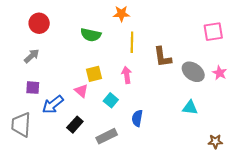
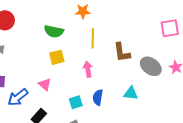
yellow square: (94, 74) -> (57, 57), moved
cyan square: (111, 100) -> (76, 102), moved, turned 32
cyan triangle: (190, 108) -> (131, 93), moved
blue semicircle: (137, 118) -> (98, 97), moved

